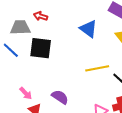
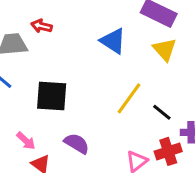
black square: (41, 48) -> (52, 96), moved
yellow line: (97, 68) -> (129, 98), turned -40

